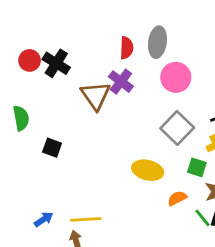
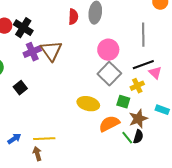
pink circle: (176, 77) -> (108, 50), moved
purple cross: (121, 82) -> (32, 52), moved, turned 30
black square: (52, 148) -> (20, 88), turned 32
orange semicircle: (177, 198) -> (109, 124), size x1.5

